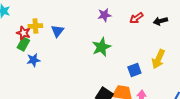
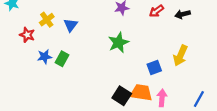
yellow cross: (35, 26) -> (47, 20), turned -32
red star: (23, 33) -> (27, 35), moved
green rectangle: (23, 44) -> (62, 59), moved

